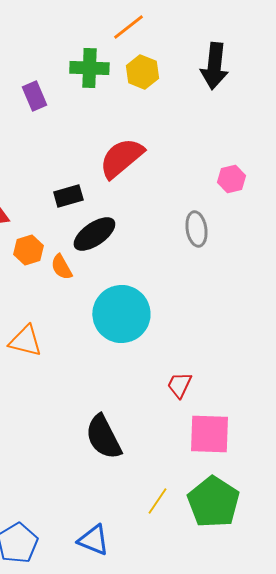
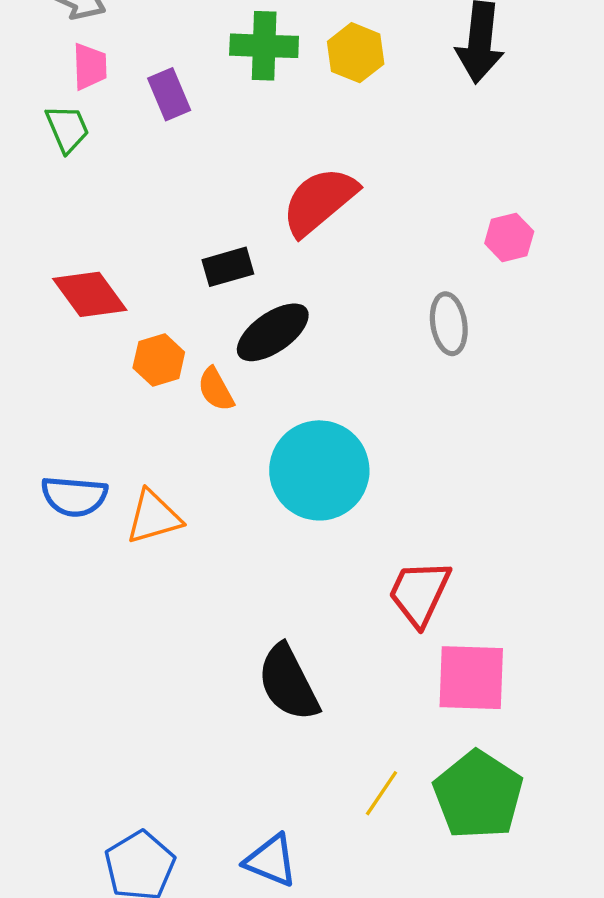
orange triangle: (25, 341) -> (154, 517), turned -30
red trapezoid: (179, 385) -> (419, 593), size x1.5

